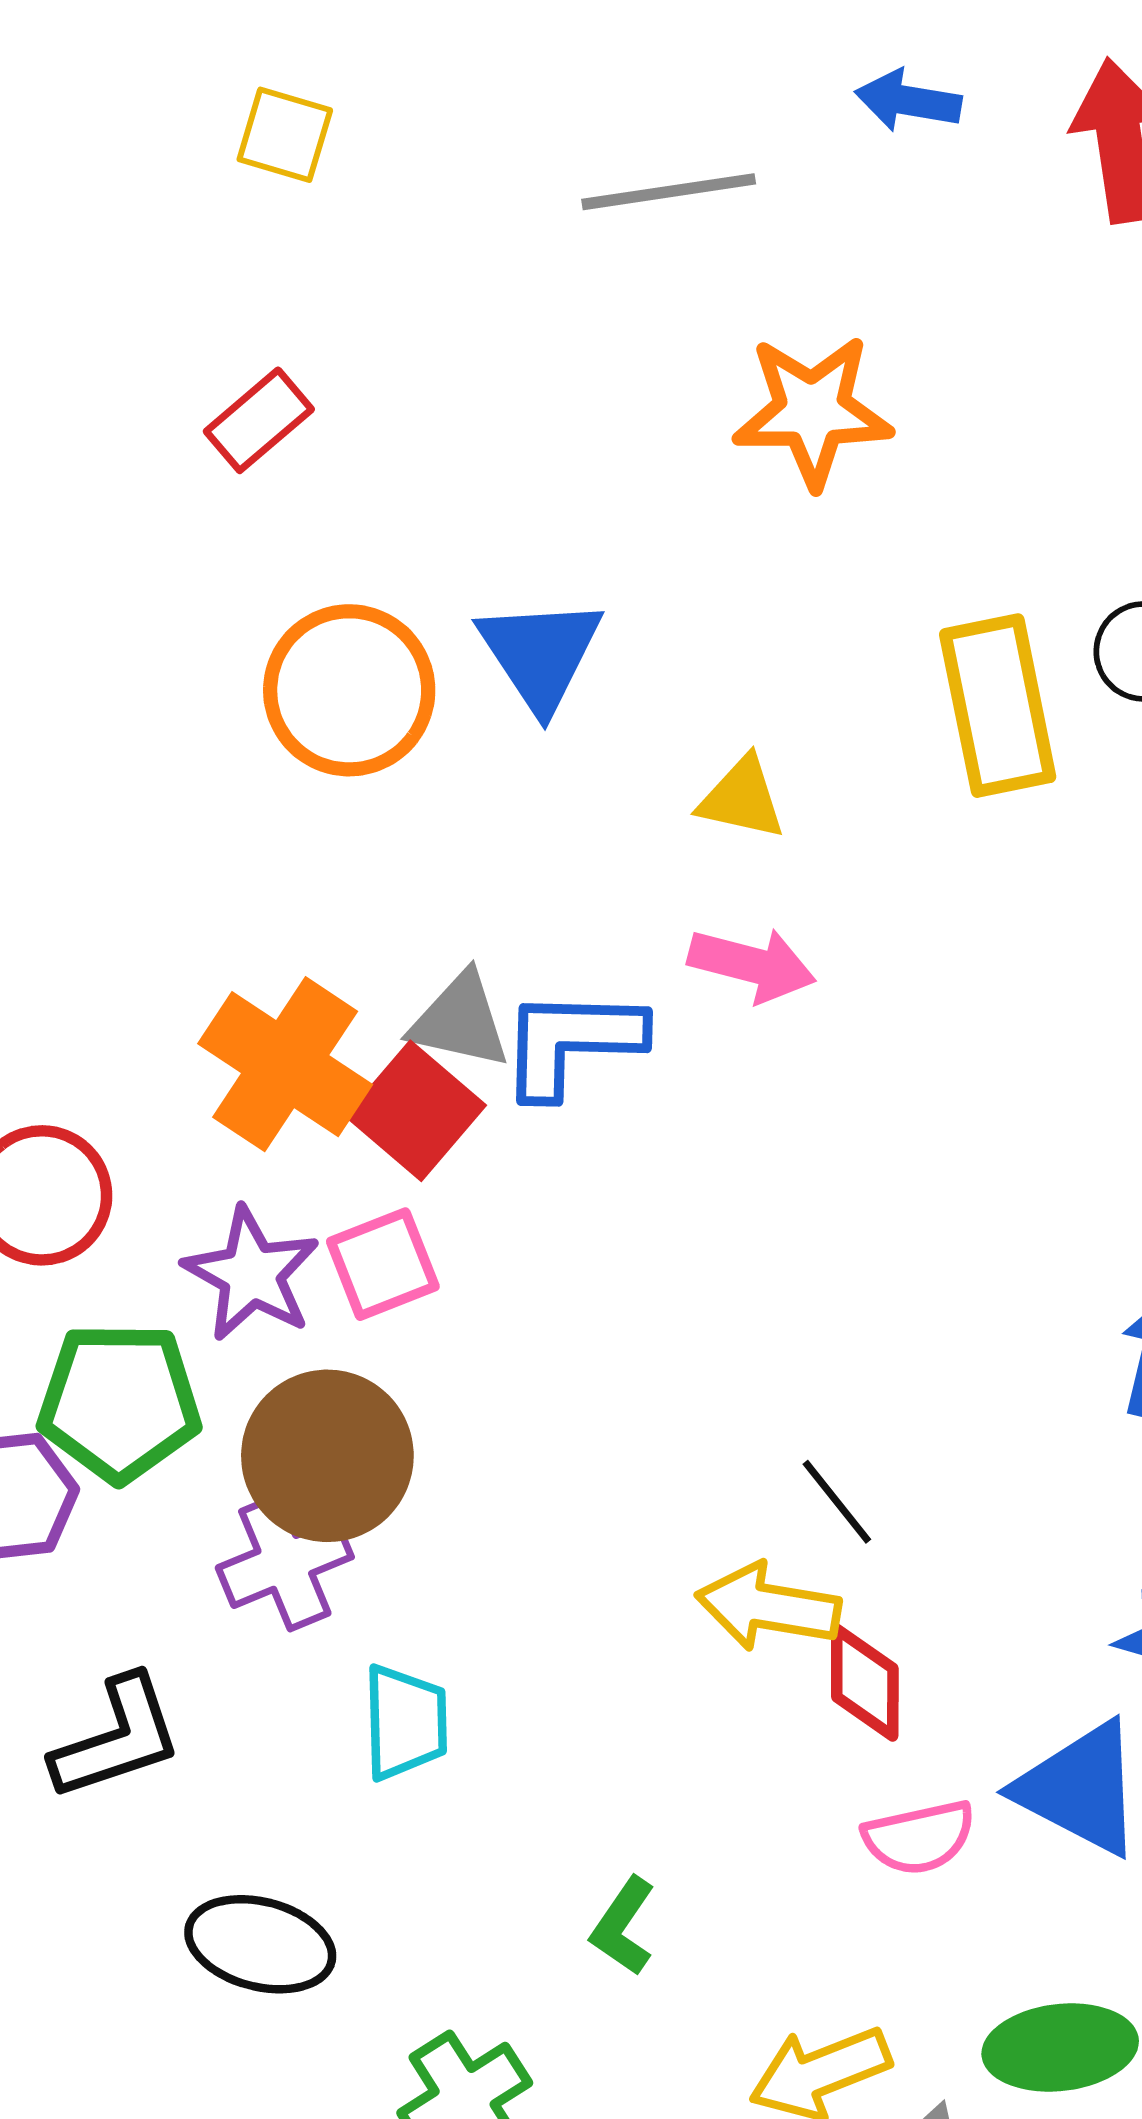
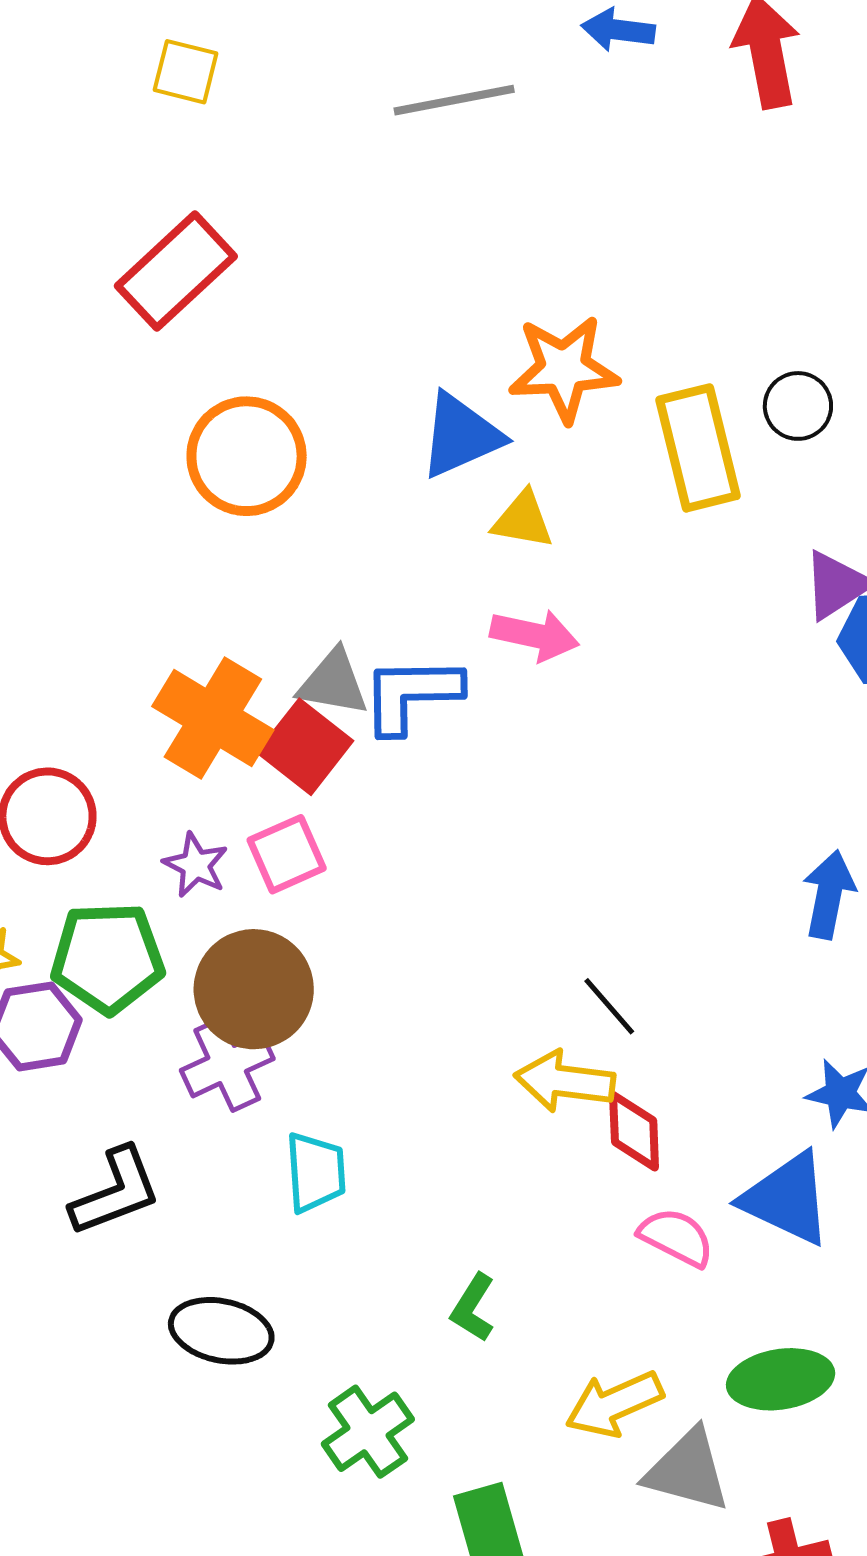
orange star: (813, 411) -> (564, 369), moved
red rectangle: (259, 420) -> (176, 271), size x1.6
blue triangle: (540, 654) -> (461, 436), moved, turned 42
purple star: (251, 1274) -> (196, 865), size x0.7
pink semicircle: (919, 1837) -> (676, 1237), turned -138

